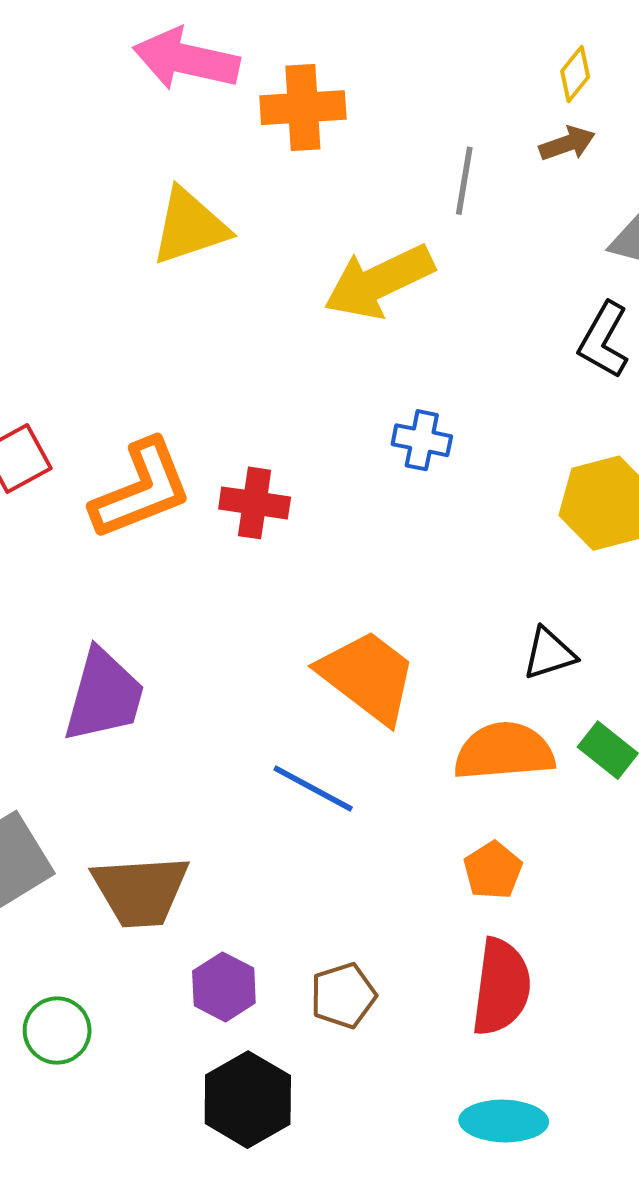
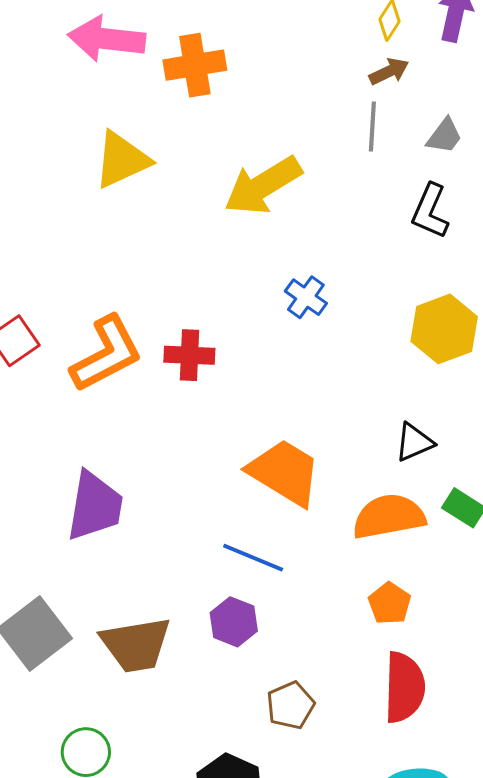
gray line: (464, 181) -> (372, 127), moved
blue cross: (422, 440) -> (306, 297), turned 30
purple hexagon: (224, 987) -> (234, 622), moved

